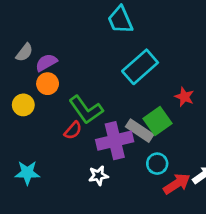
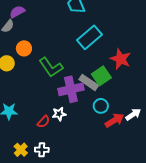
purple semicircle: (46, 62) -> (17, 12), moved
red star: (184, 97) -> (121, 59), size x1.5
red semicircle: (73, 130) -> (43, 122), moved

